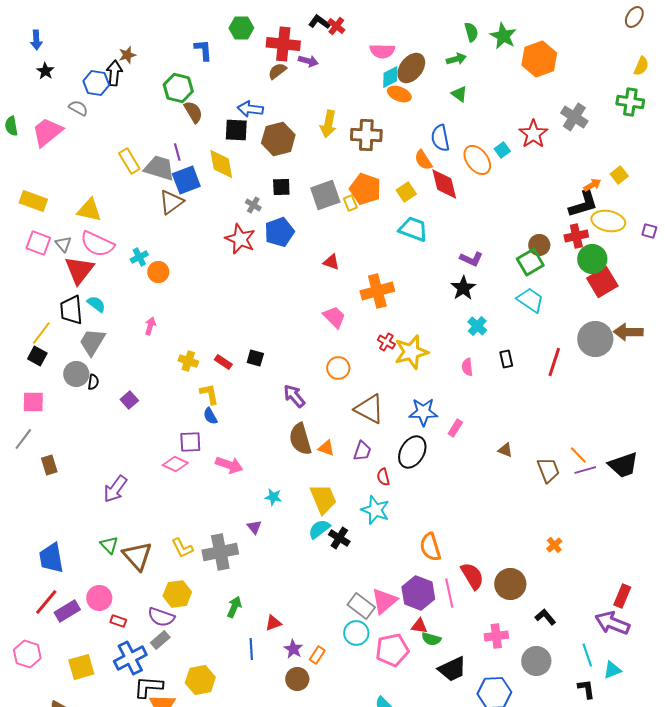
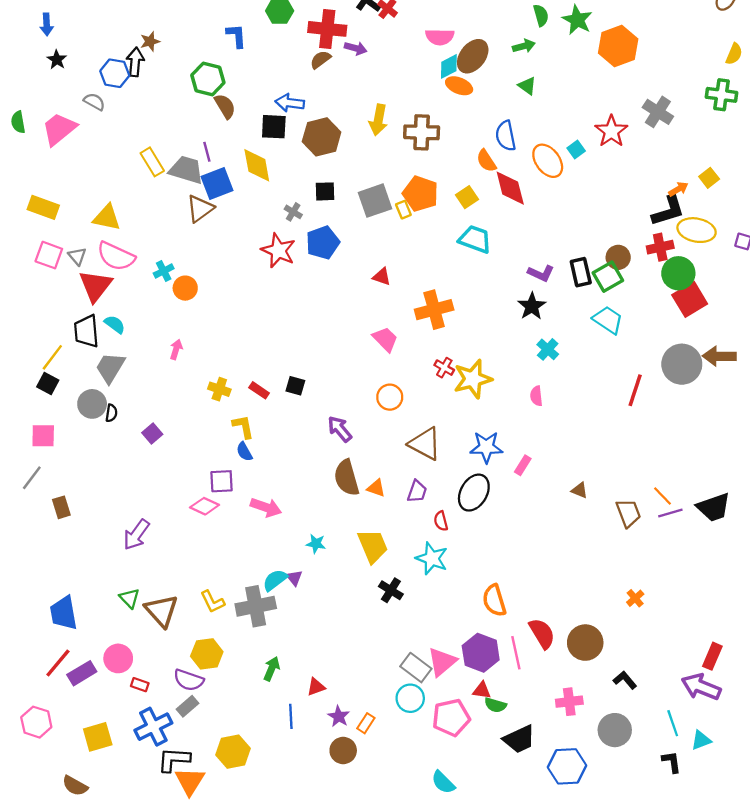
black rectangle: (506, 359) -> (581, 272), moved, size x1.4
cyan semicircle: (319, 529) -> (275, 580), moved

